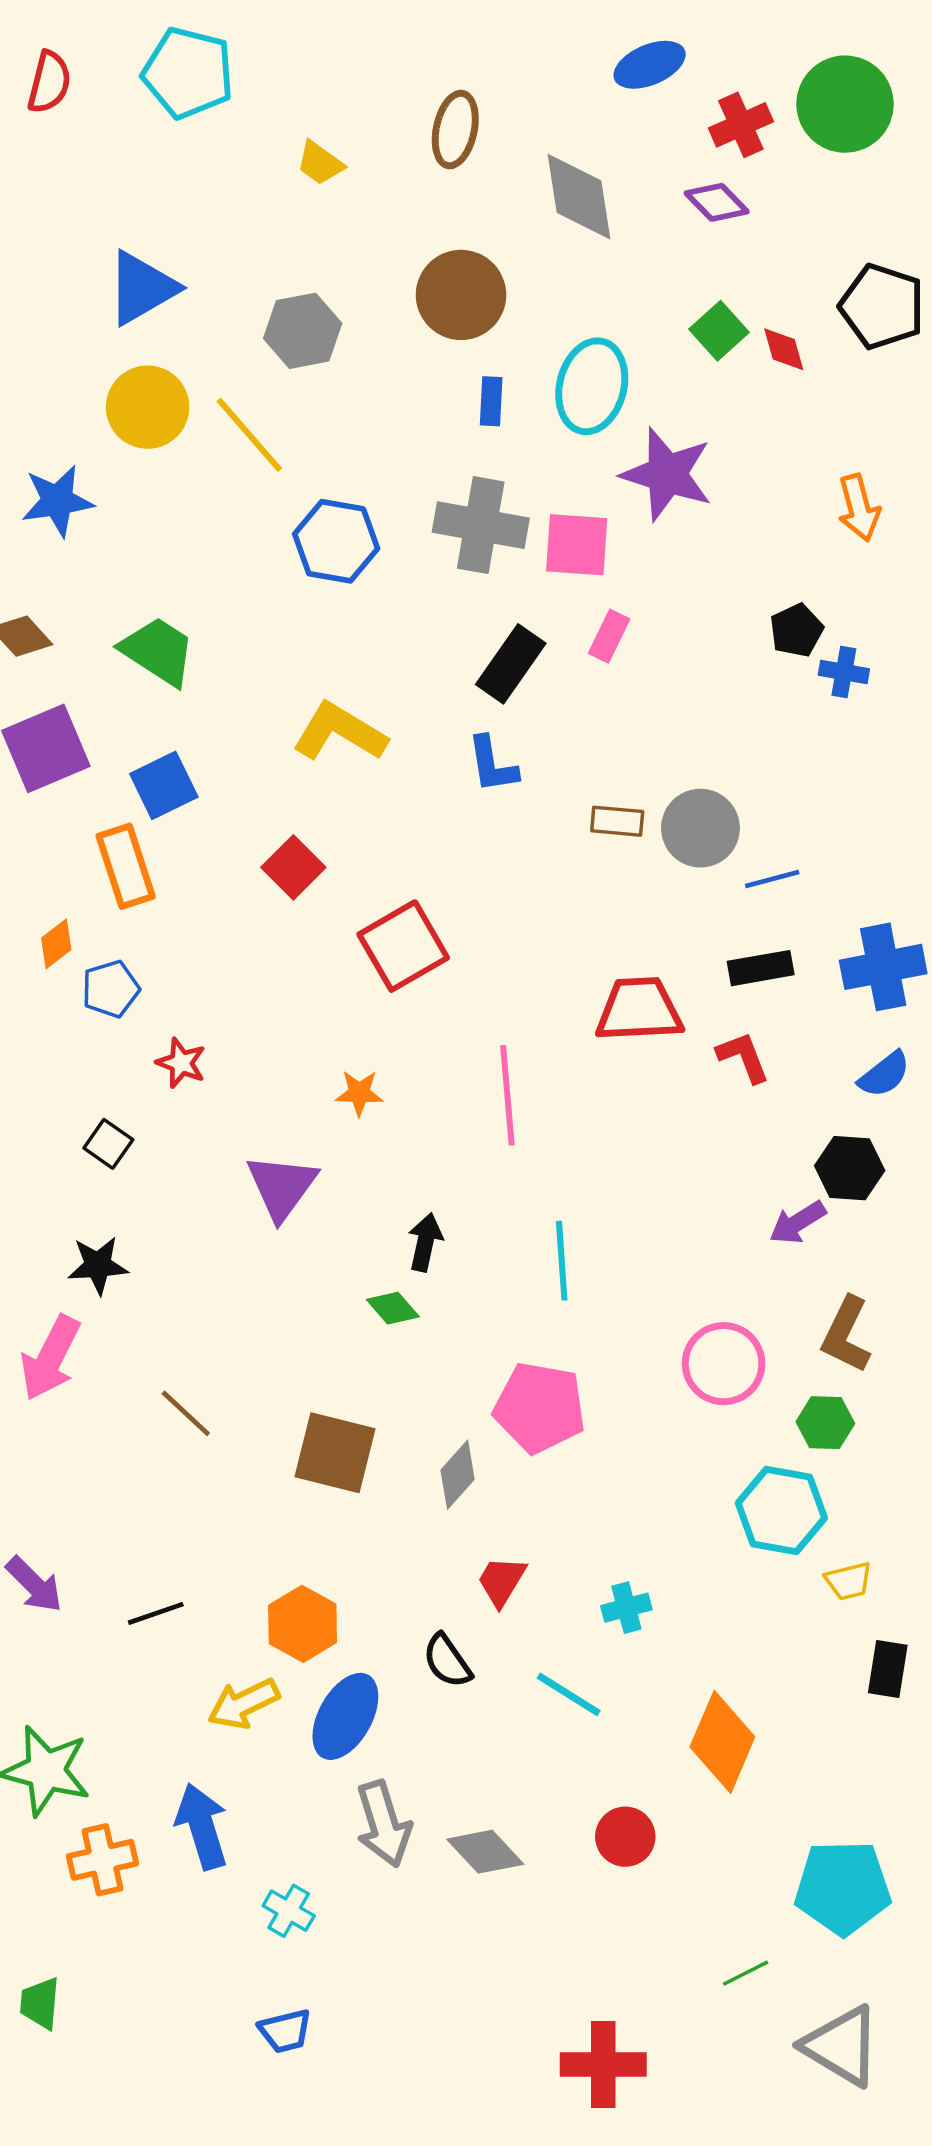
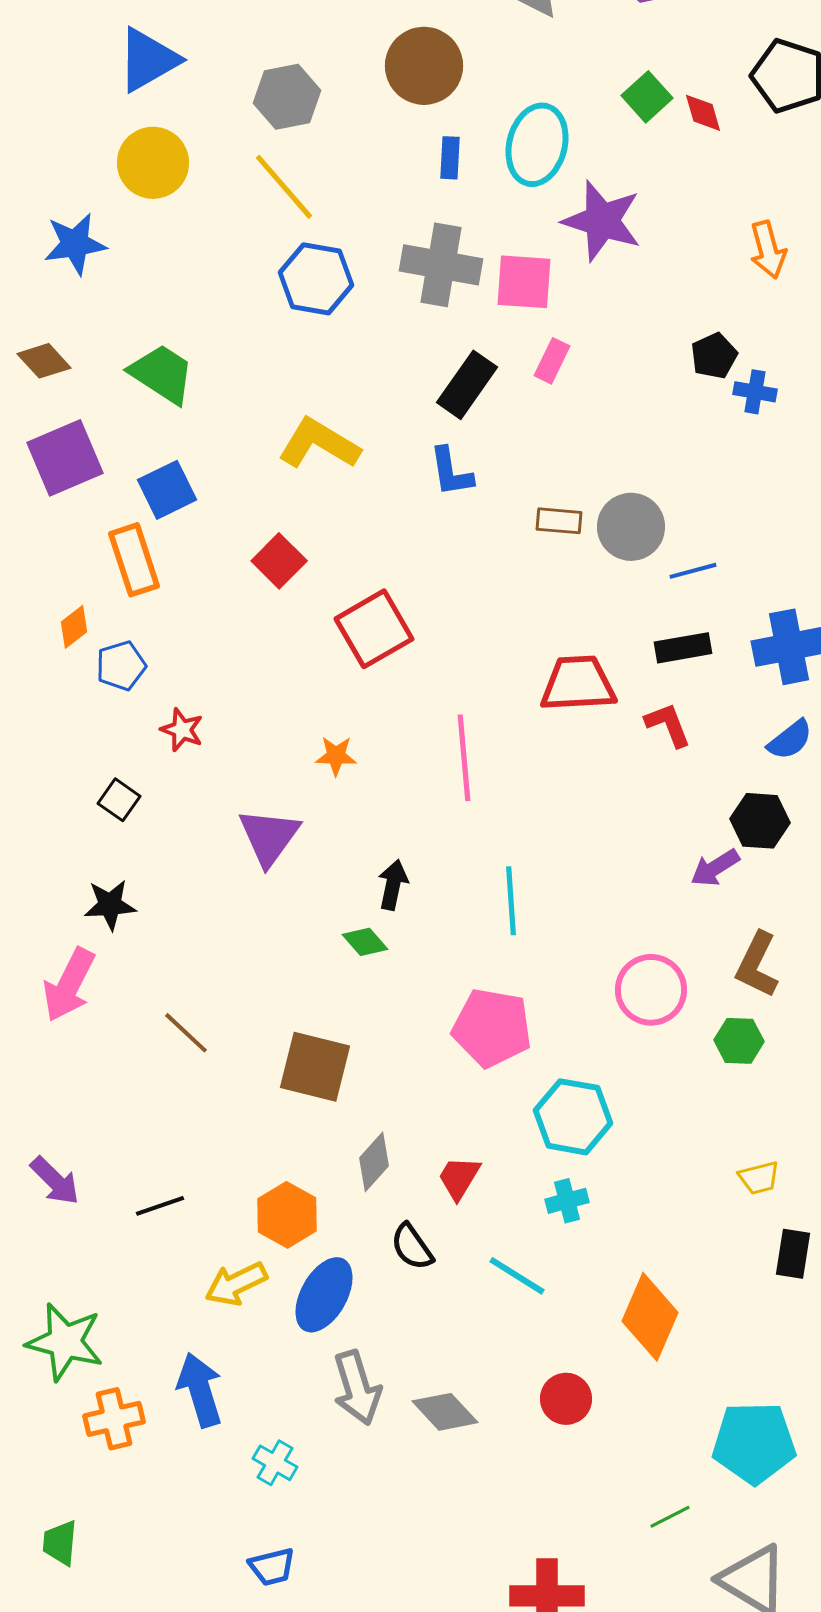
yellow line: (249, 435) -> (284, 187), moved
gray diamond: (458, 1475) -> (374, 1162), moved
cyan hexagon: (781, 1511) -> (573, 1117), moved

